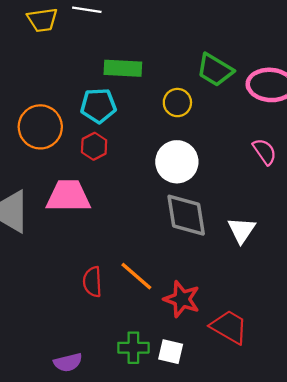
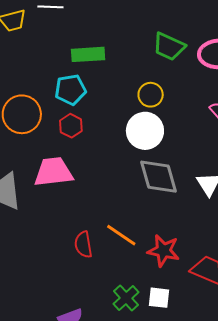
yellow circle: (177, 103) -> (151, 95), moved
green cross: (133, 348) -> (126, 298), turned -36

